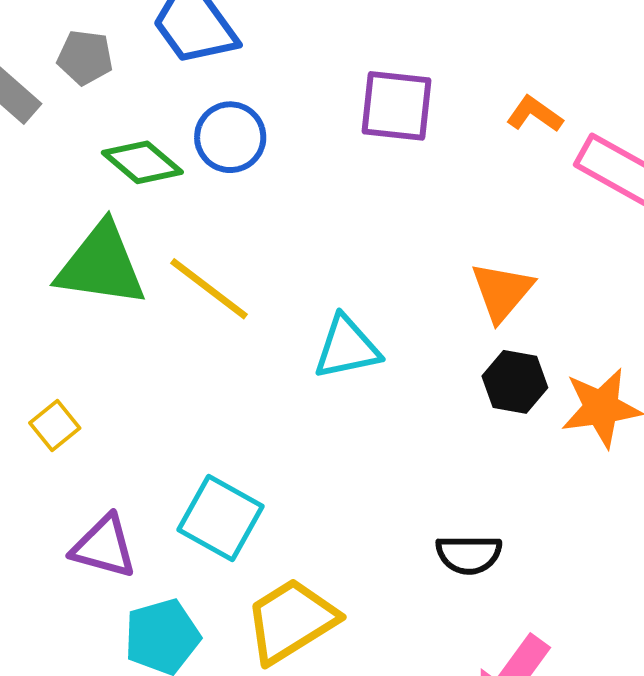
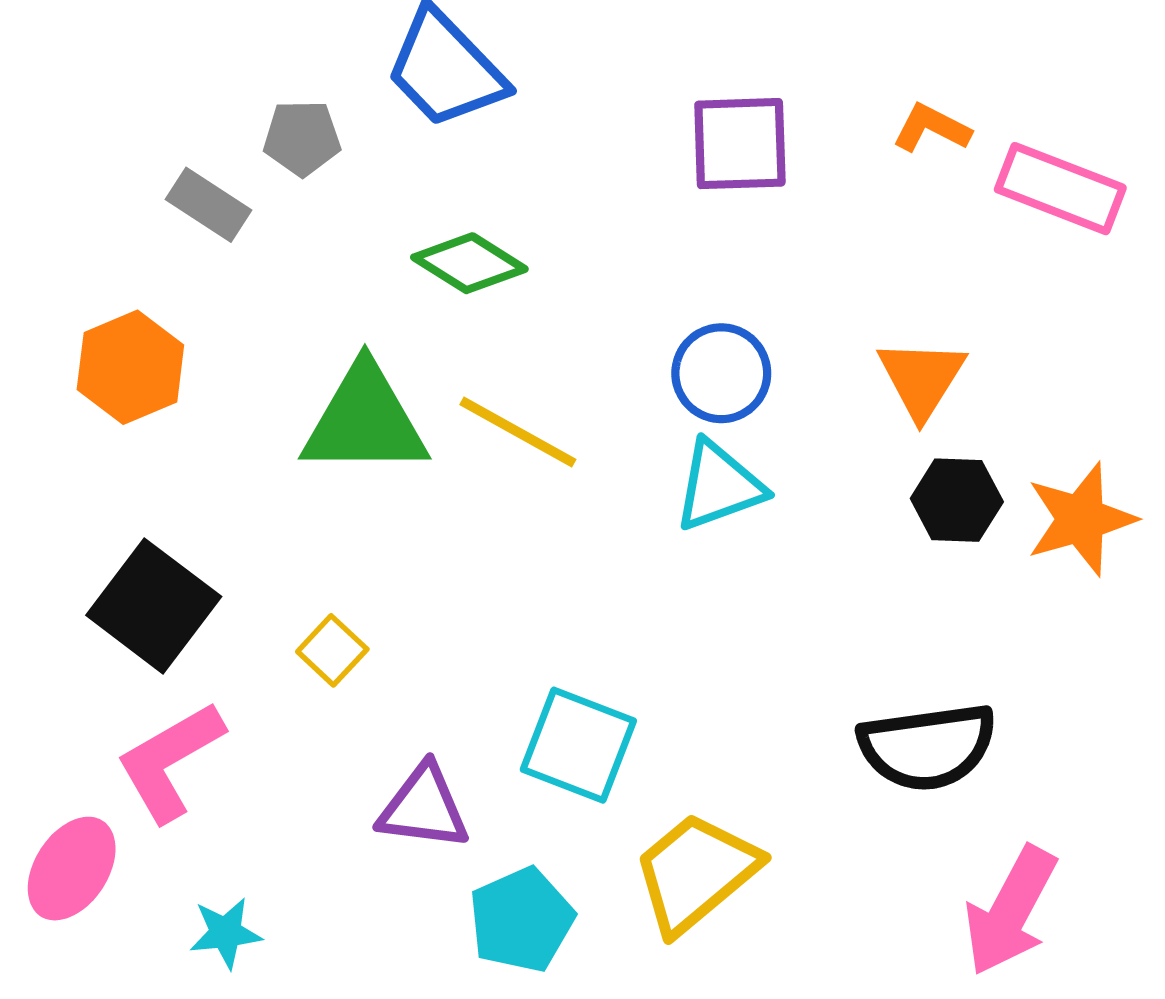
blue circle: (230, 137) -> (721, 373), moved
green diamond: (142, 162) -> (469, 263), moved
black semicircle: (469, 554) -> (927, 747), size x1.5

